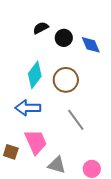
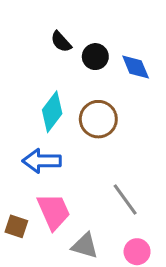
black semicircle: (41, 28) -> (61, 42), turned -105
gray line: (76, 120) -> (125, 200), moved

